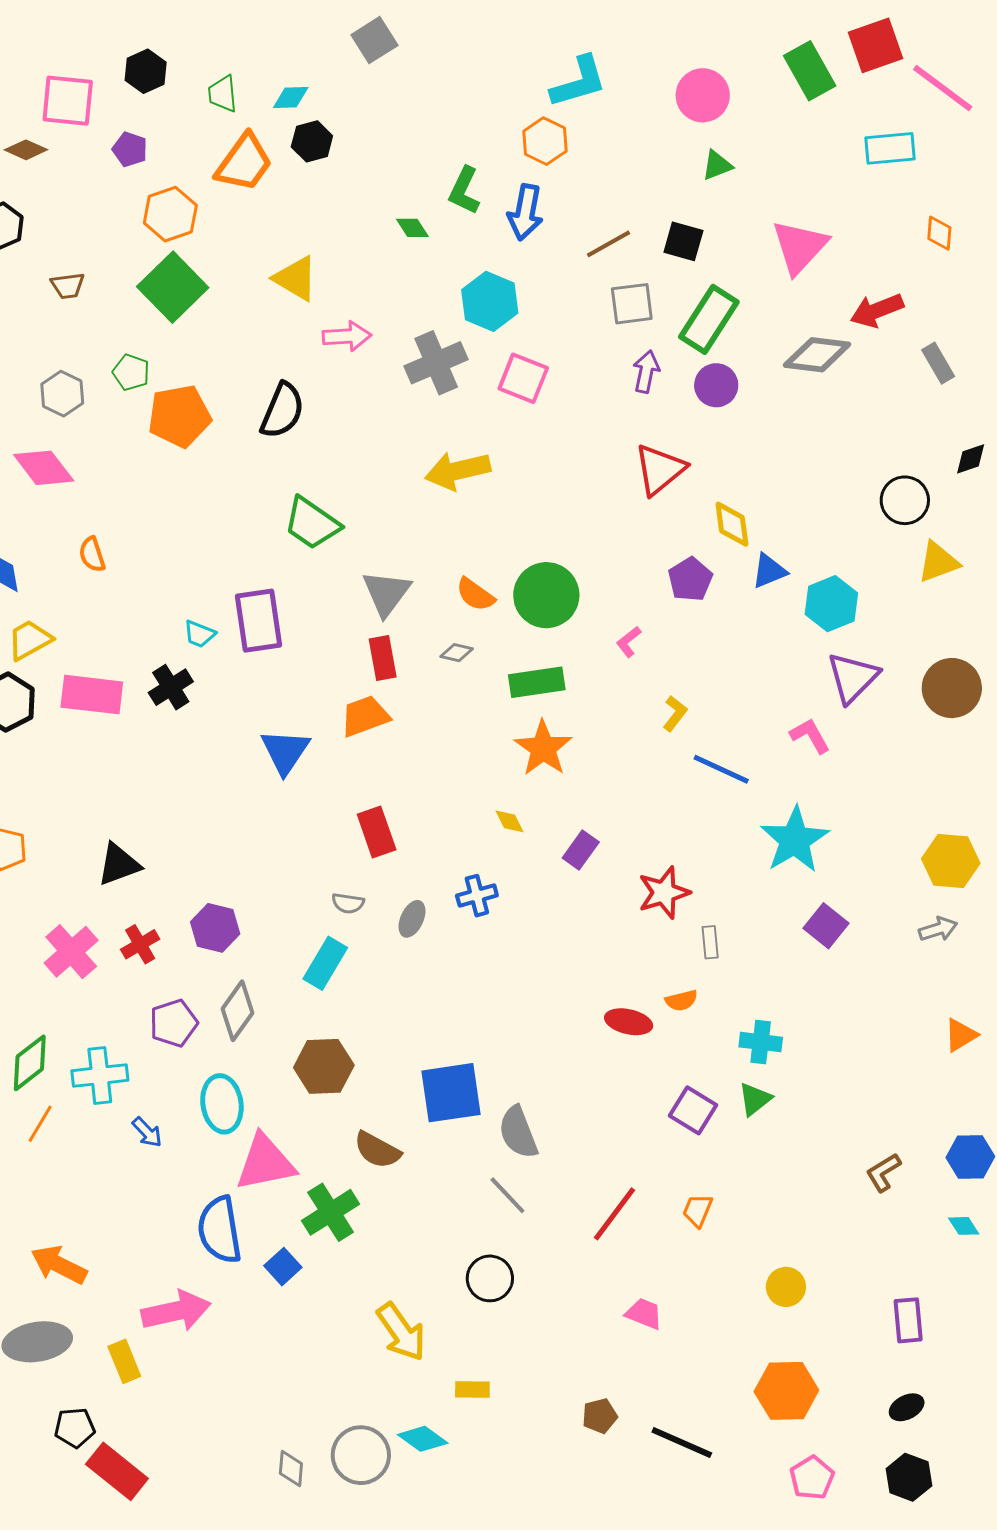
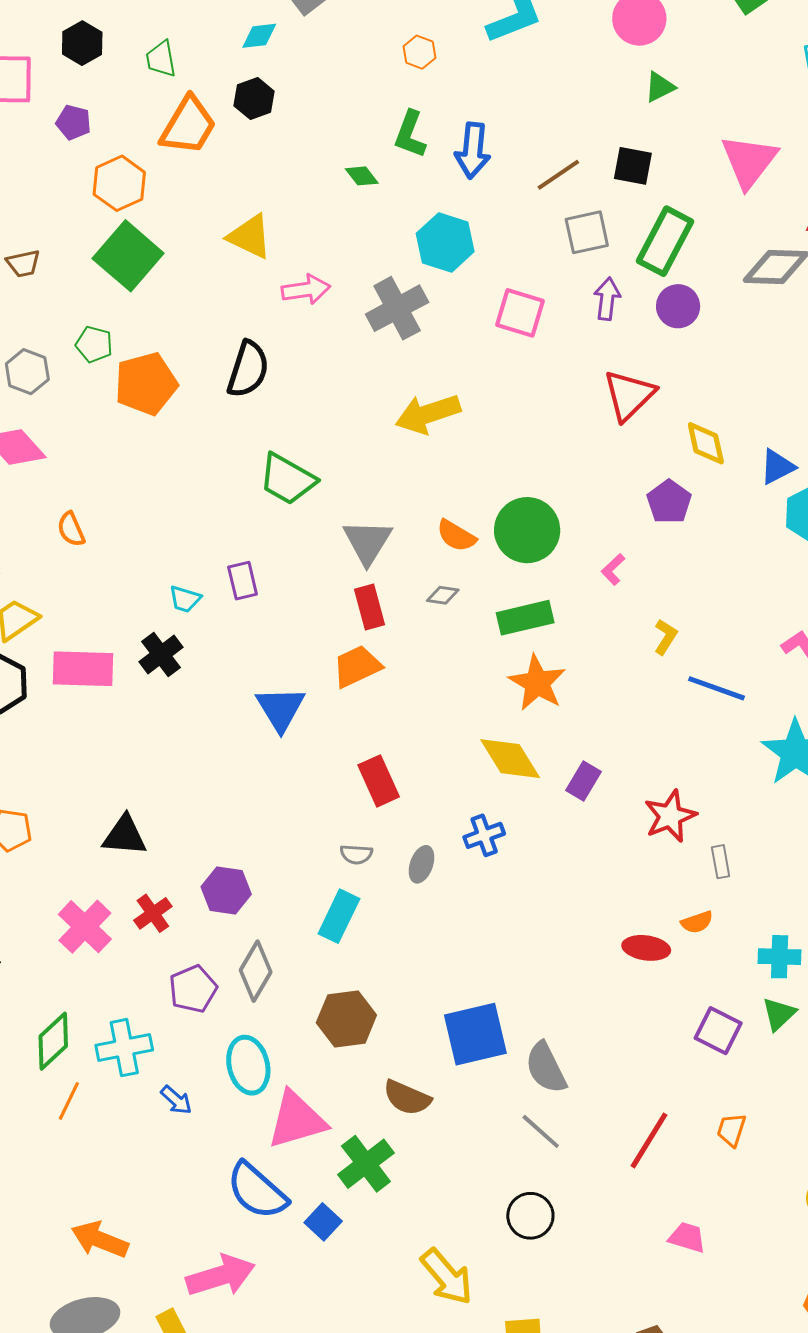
cyan diamond: (291, 97) -> (259, 36), moved
orange hexagon: (545, 141) -> (419, 52), moved, size x0.7
pink square: (523, 378) -> (520, 313), moved
blue triangle: (769, 571) -> (777, 467), moved
purple rectangle: (258, 621) -> (243, 581), size x0.6
yellow diamond: (510, 821) -> (510, 759), size x2.0
black triangle: (119, 864) -> (125, 836), turned 30
blue semicircle: (220, 1230) -> (257, 1191), turned -34

